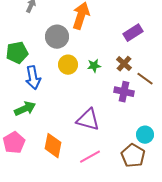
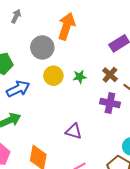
blue arrow: (33, 78) -> (18, 89), turned -105
purple triangle: (88, 120) -> (74, 131), size x0.7

